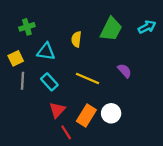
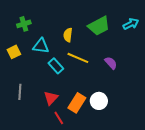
green trapezoid: (111, 29) -> (99, 26), turned 35
yellow line: (88, 79) -> (78, 58), moved
gray line: (22, 81) -> (20, 92), moved
cyan rectangle: (49, 82) -> (56, 66), moved

